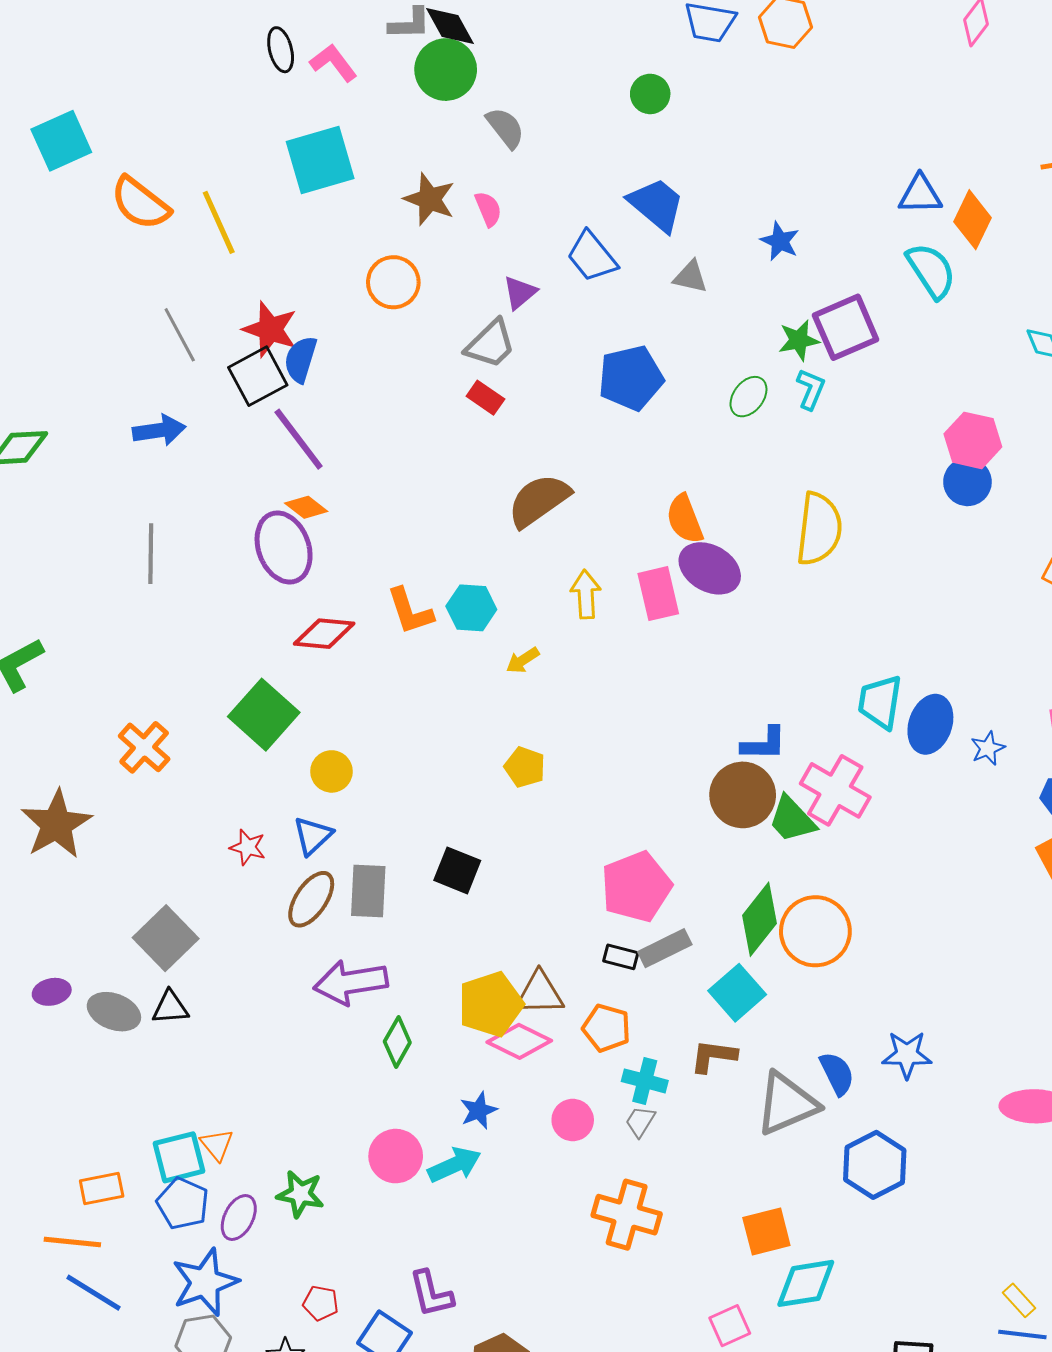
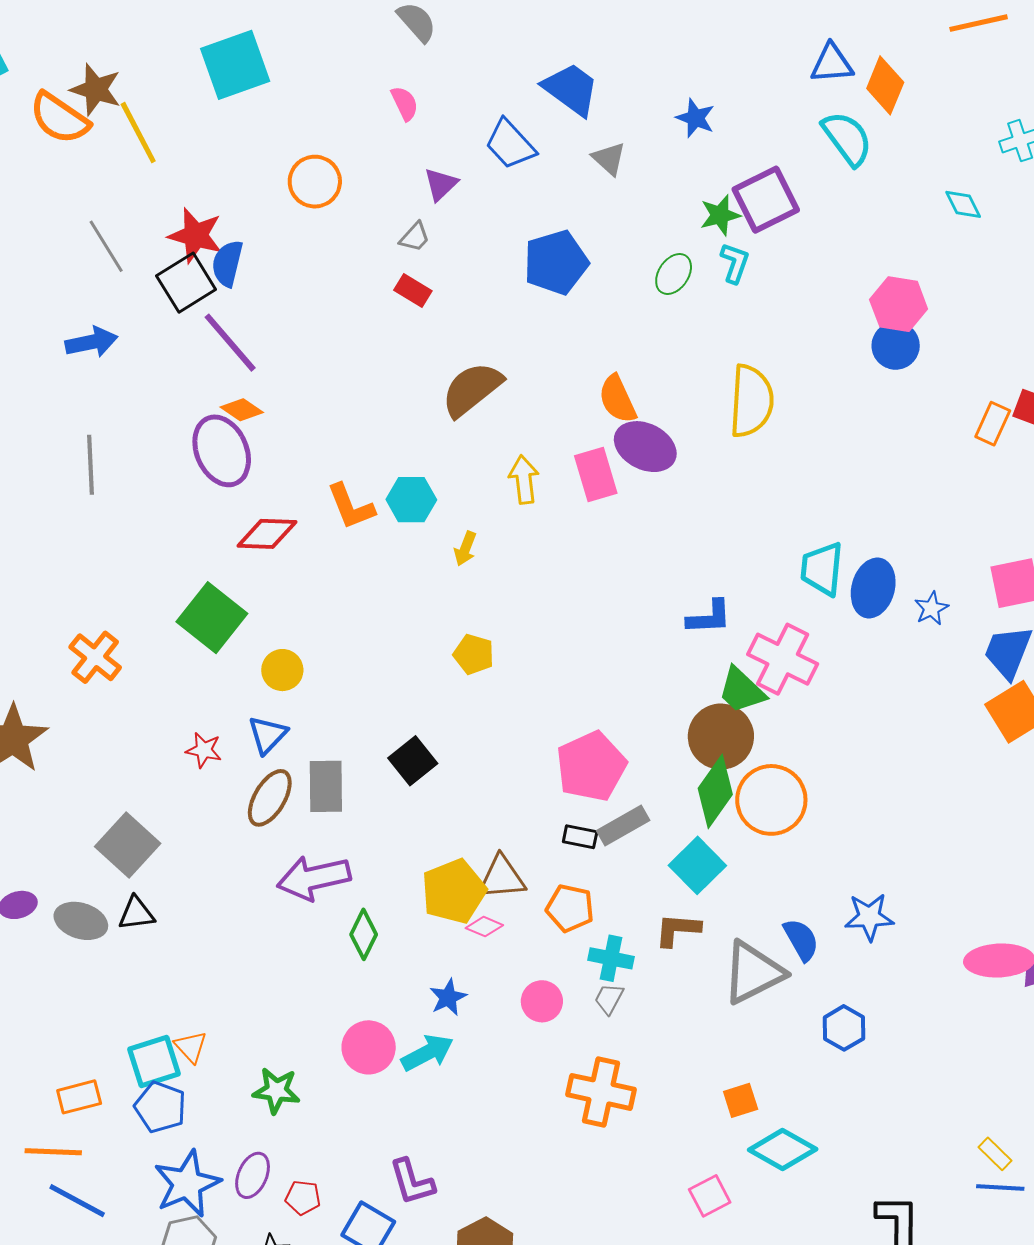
brown star: (429, 199) -> (96, 89), moved
gray triangle: (690, 277) -> (609, 159), turned 33
gray trapezoid: (490, 344) -> (415, 237), size x0.6
yellow arrow: (523, 660) -> (465, 549), turned -32
brown circle: (743, 795) -> (721, 737), moved
black square: (457, 870) -> (413, 761), turned 33
pink diamond: (519, 1041) -> (484, 927), size x0.6
blue hexagon: (875, 1165) -> (844, 1028), size x0.7
purple ellipse: (239, 1217) -> (253, 1175), moved
orange square: (766, 1231) -> (741, 1100), size x0.7
cyan diamond: (806, 1283) -> (783, 1150), turned 42

